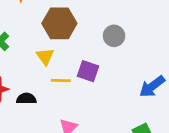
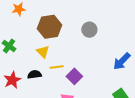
purple square: (88, 71) -> (74, 76), moved, turned 35
black semicircle: (26, 99) -> (34, 74), moved

